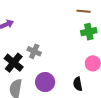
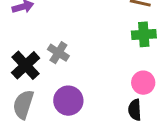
black semicircle: (78, 84) -> (135, 110), moved

